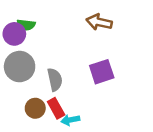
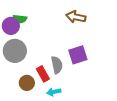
gray semicircle: (55, 80) -> (57, 65), moved
red rectangle: (56, 108) -> (43, 74), moved

